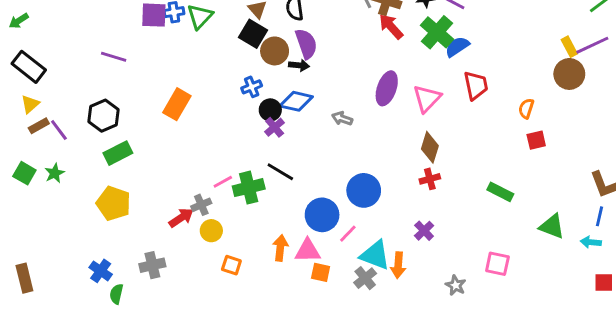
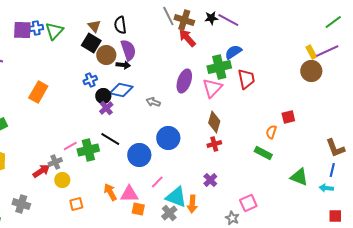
green cross: (437, 32) -> (219, 67), moved, turned 35
orange semicircle: (526, 108) -> (271, 132), moved
blue circle: (364, 190) -> (168, 138), moved
blue circle: (322, 215) -> (139, 155), moved
orange arrow: (280, 248) -> (110, 192), turned -36
pink square: (497, 264) -> (248, 203), moved, turned -36
gray cross: (152, 265) -> (21, 204), turned 30
orange square: (231, 265) -> (76, 204), turned -32

